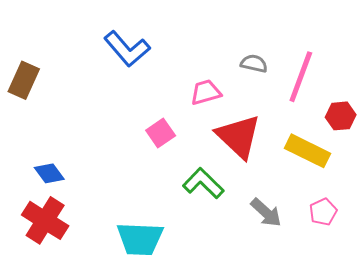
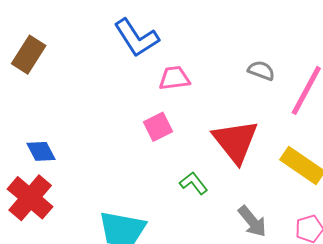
pink trapezoid: (206, 92) -> (174, 78), moved
green L-shape: (203, 183) -> (194, 183), size x0.7

